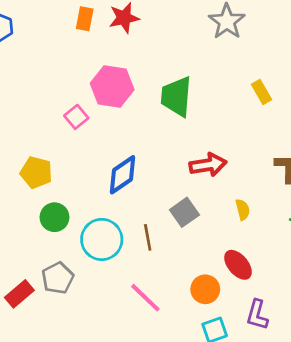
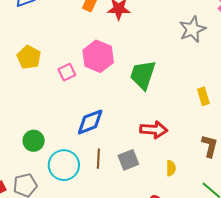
yellow rectangle: (261, 92) -> (203, 96), moved
yellow pentagon: (36, 173) -> (29, 57), moved
brown line: (148, 237) -> (98, 159), moved

